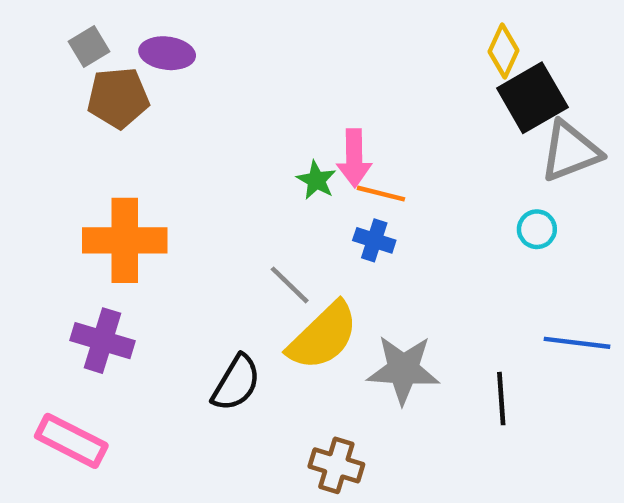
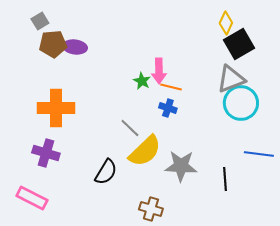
purple ellipse: (167, 53) -> (75, 47), moved
gray triangle: (570, 151) -> (231, 79), moved
cyan circle: (537, 229) -> (241, 103), size x2.0

